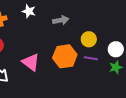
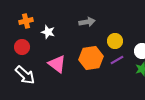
white star: (29, 11) -> (48, 32), moved
purple line: (91, 58) -> (117, 60), turned -40

